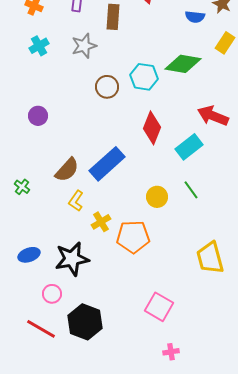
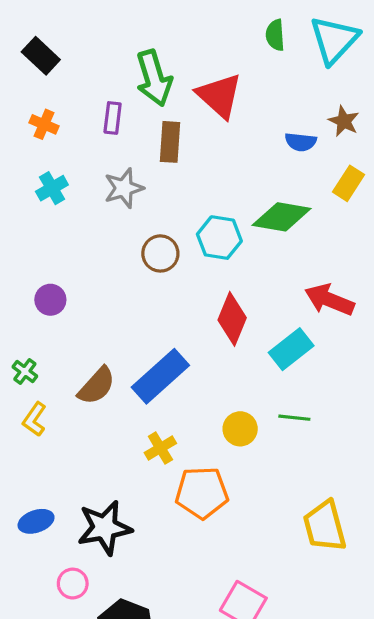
green cross: (22, 187) -> (25, 371), moved
green line: (191, 190) -> (294, 418), turned -48
yellow L-shape: (76, 201) -> (34, 419), moved
yellow cross: (101, 222) -> (160, 448), moved

